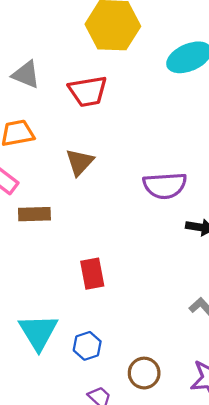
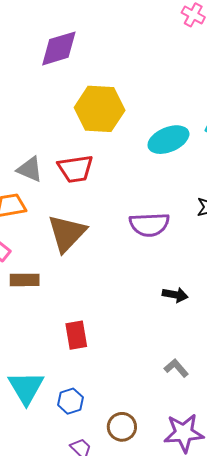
gray triangle: (26, 75) -> (30, 169), moved
brown triangle: (80, 162) -> (67, 233), size x1.5
purple semicircle: (165, 186) -> (149, 225), moved

